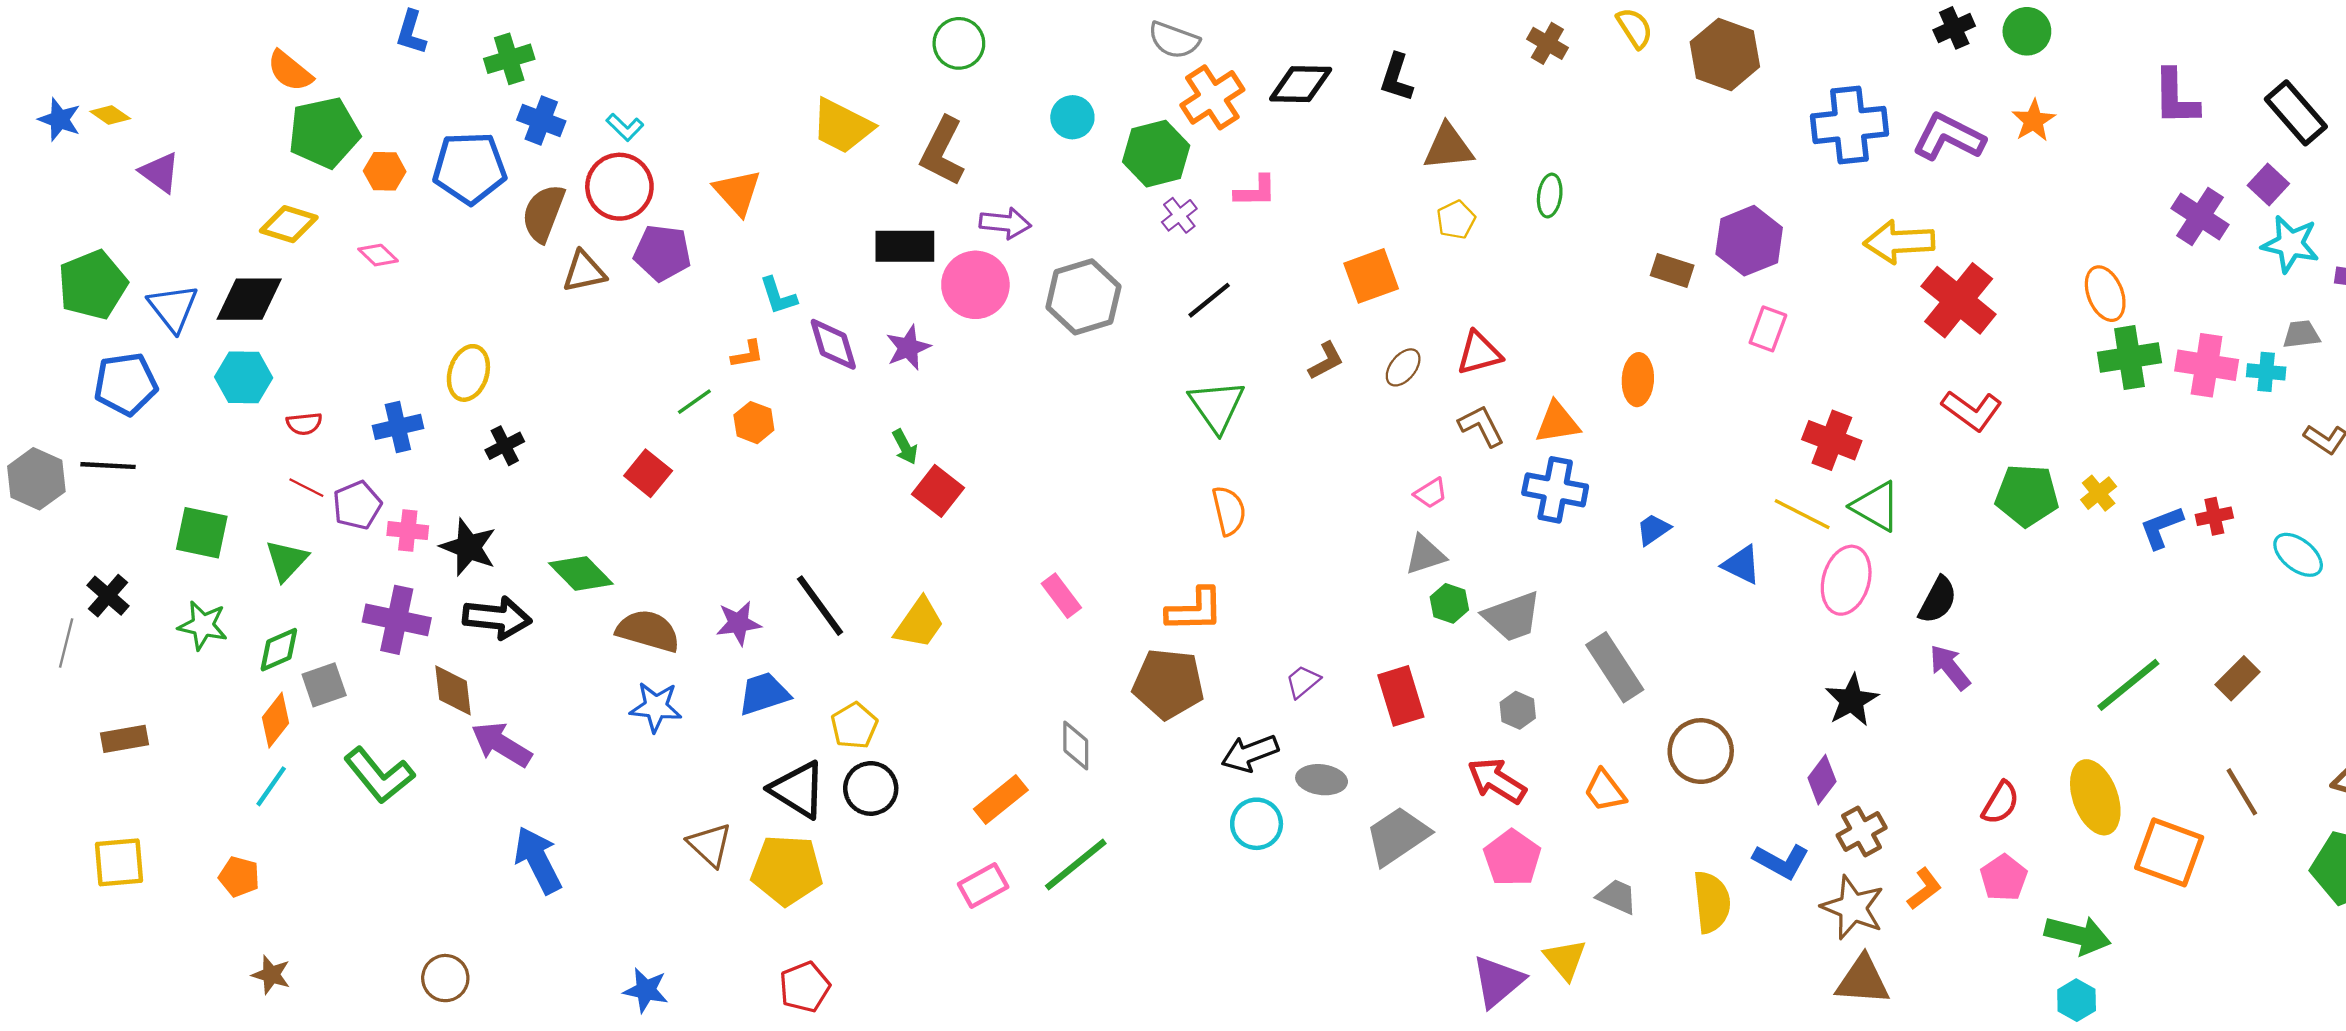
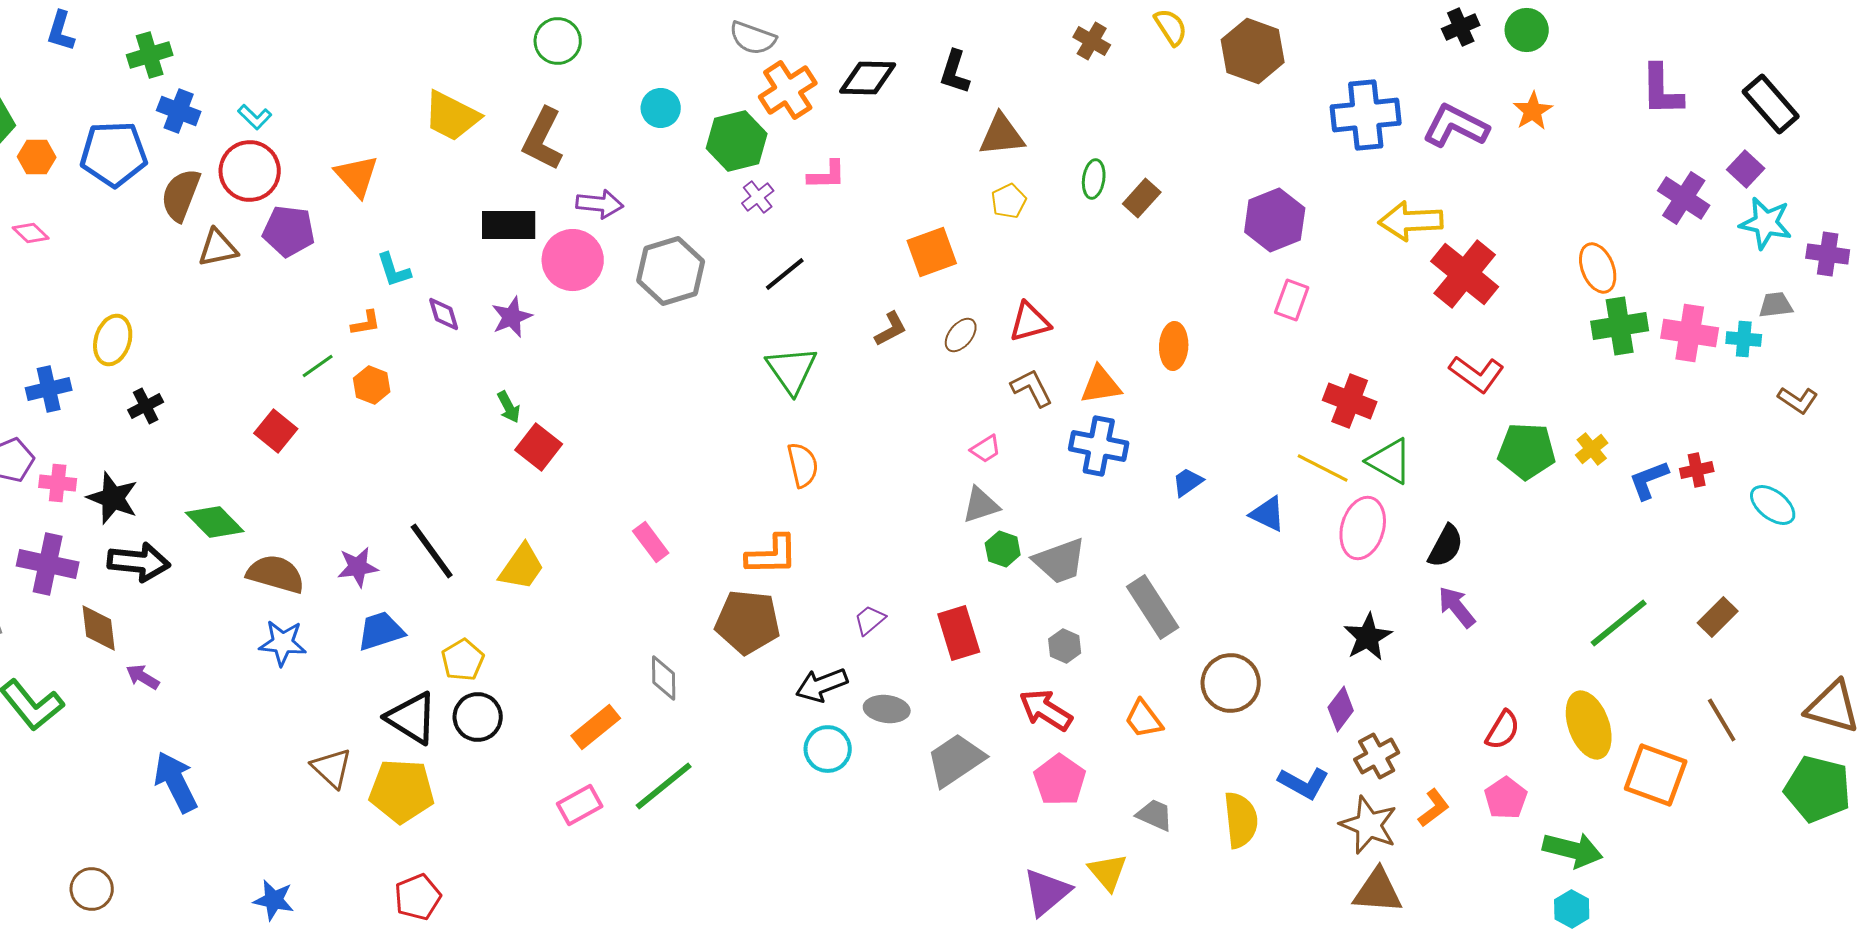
brown rectangle: (1672, 270) -> (1142, 198), moved, turned -66
purple diamond: (833, 344) -> (444, 314), size x0.7
purple arrow: (501, 744) -> (143, 677), size x0.6

